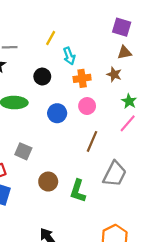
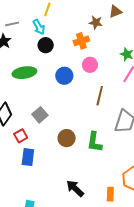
cyan arrow: (69, 56) -> (39, 27), moved
brown star: (114, 74) -> (96, 23), moved
gray square: (23, 151) -> (40, 115), turned 35

